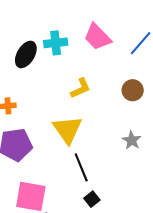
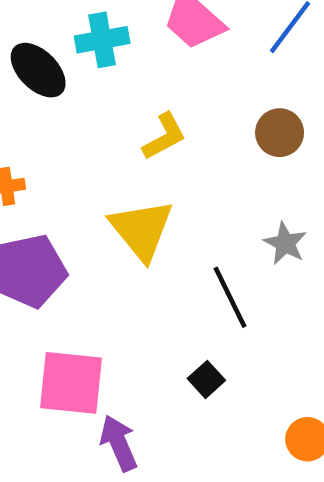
black ellipse: (26, 54) -> (38, 70), turned -72
black line: (81, 167) -> (230, 297), moved

